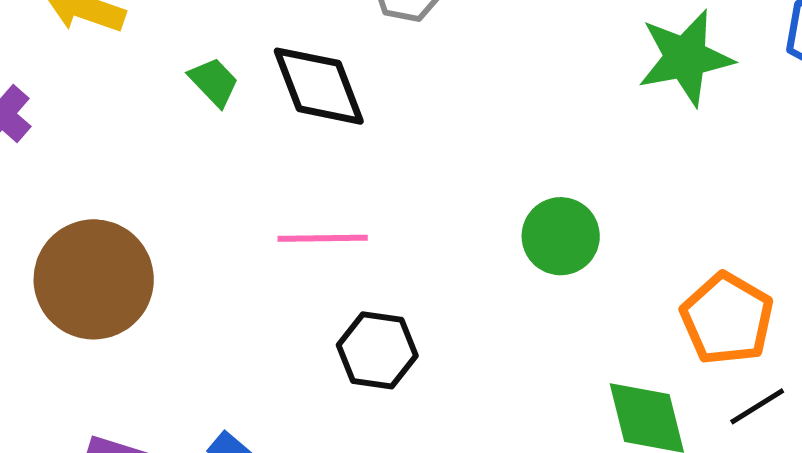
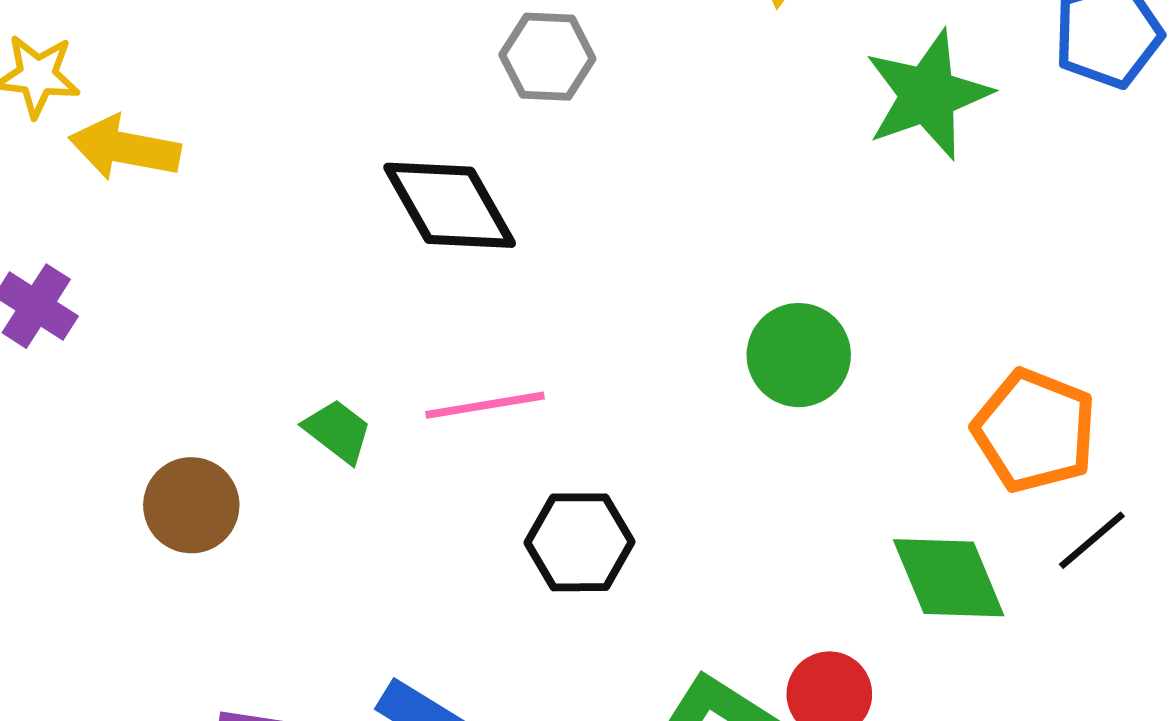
green trapezoid: (214, 82) -> (338, 431), moved
brown circle: (94, 279) -> (191, 505), size x0.6

